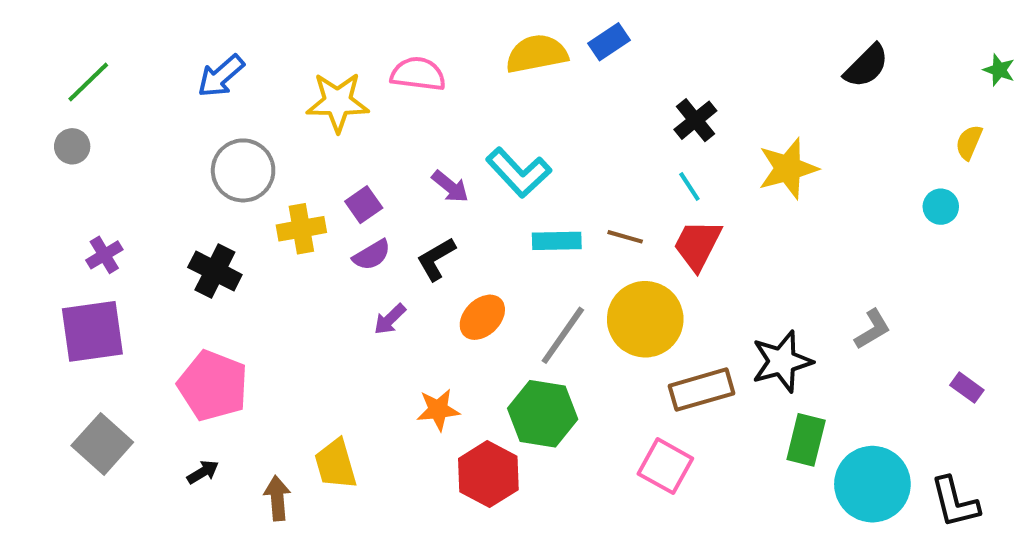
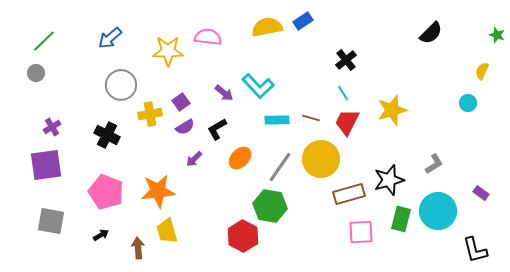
yellow star: (788, 168) -> (392, 110), moved
orange star: (438, 410) -> (158, 191), moved, size x1.6
gray square: (102, 444) -> (51, 221), turned -32
pink square: (665, 466) -> (361, 232), moved, turned -32
cyan circle: (872, 484) -> (438, 211), moved

